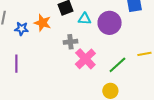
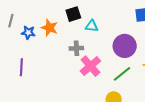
purple circle: (110, 23) -> (125, 46), moved

